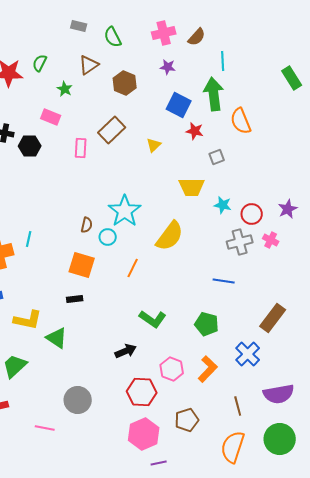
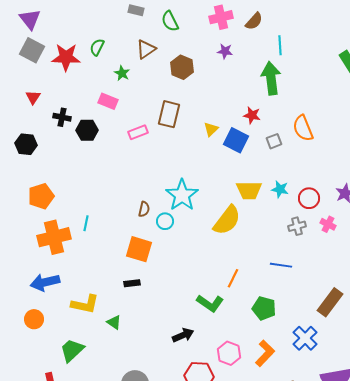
blue square: (179, 105) -> (236, 140), moved
orange semicircle: (241, 121) -> (303, 128), moved
brown rectangle: (112, 130) -> (169, 114), turned -32
pink rectangle: (81, 148) -> (138, 132), turned 66
yellow trapezoid: (192, 187) -> (249, 190), moved
gray cross: (240, 242) -> (297, 226), size x0.7
orange line: (133, 268) -> (233, 278), moved
green triangle: (57, 338) -> (114, 322), size x0.7

